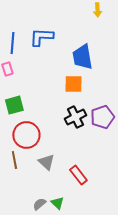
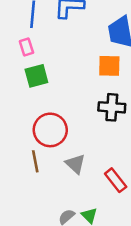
green square: (14, 105) -> (36, 76), moved
black cross: (75, 117) -> (112, 107), turned 30

